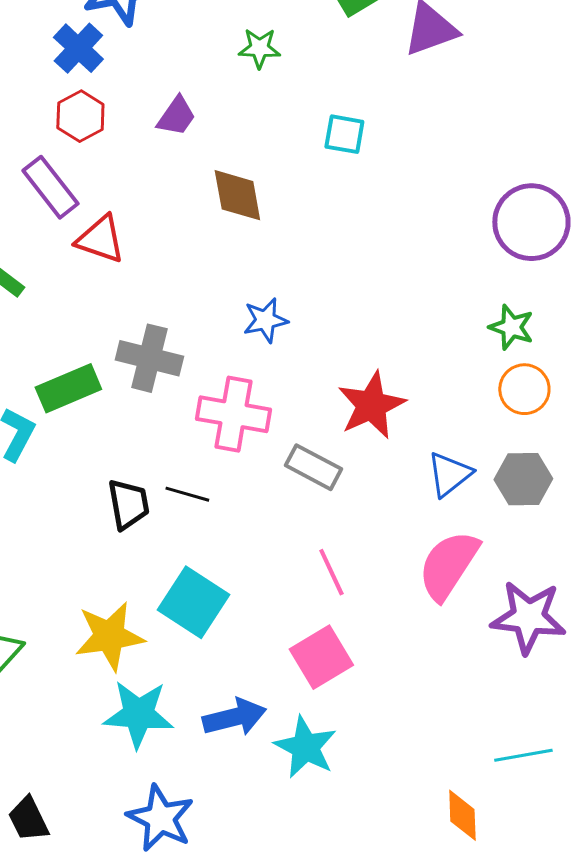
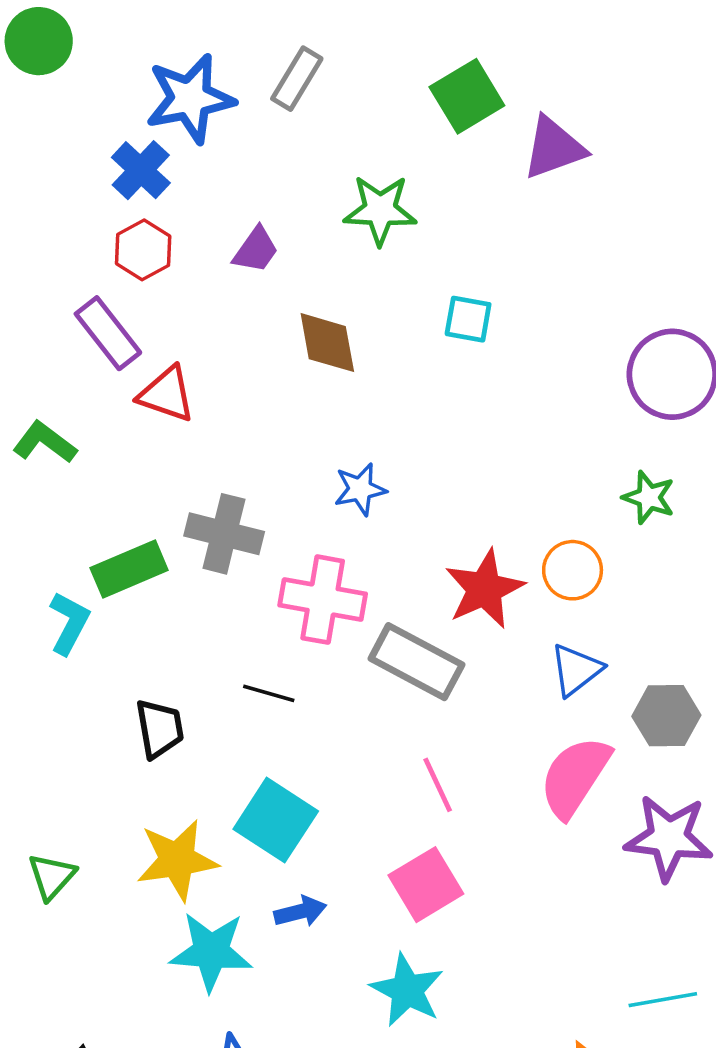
green star: (259, 48) -> (380, 210), moved, size x1.5
cyan square: (344, 134) -> (468, 319), moved
orange circle: (524, 389) -> (573, 570), moved
gray rectangle: (313, 467) -> (416, 662), size x1.4
gray hexagon: (523, 479) -> (666, 716), moved
black trapezoid: (128, 504) -> (160, 729), moved
blue arrow: (234, 717) -> (300, 912), moved, size x0.7

